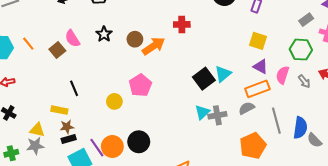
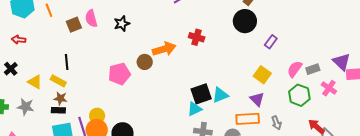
brown circle: (135, 39) -> (145, 62), moved
pink semicircle: (283, 75) -> (295, 69), moved
gray arrow: (304, 81) -> (276, 123), moved
pink pentagon: (140, 85) -> (119, 74), moved
black line: (74, 88) -> (67, 62), moved
yellow circle: (114, 101) -> (97, 116), moved
cyan triangle: (202, 112) -> (195, 109), moved
yellow triangle: (37, 130) -> (35, 82), moved

